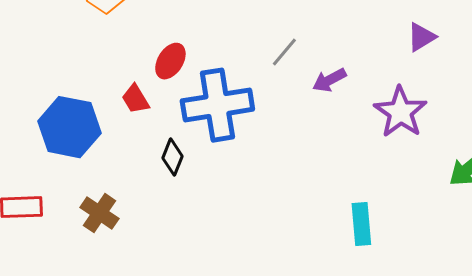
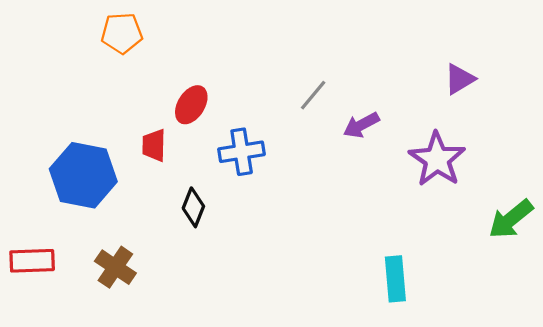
red trapezoid: (135, 99) -> (154, 145), turned 32
blue cross: (217, 105) -> (242, 152), size x0.6

